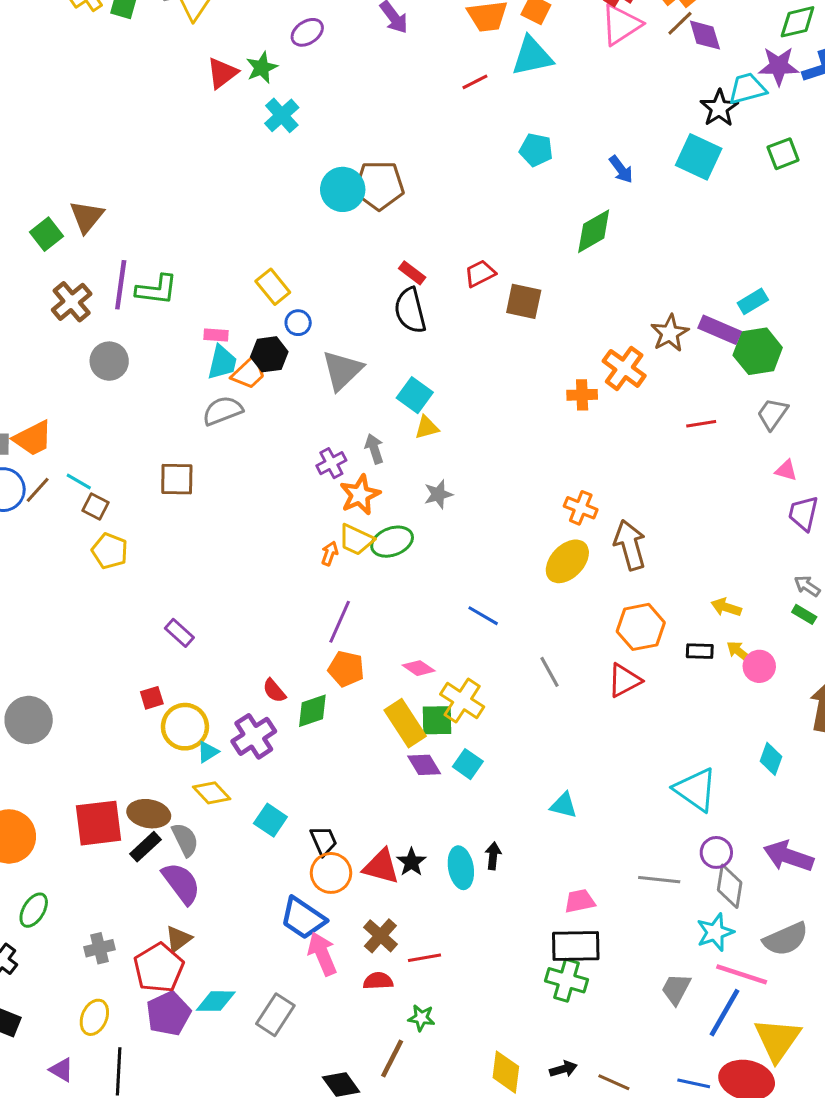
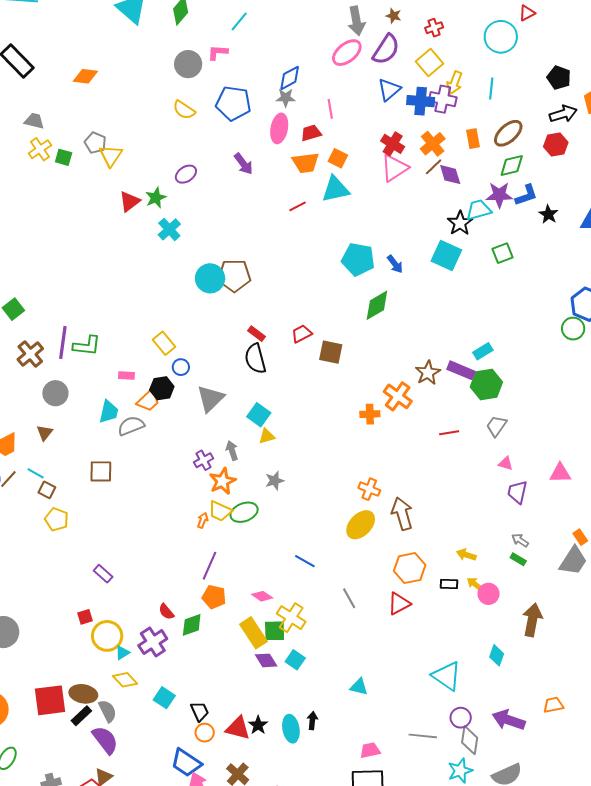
cyan pentagon: (536, 150) -> (358, 259), moved, size x1.5
brown triangle: (87, 217) -> (45, 433), moved, size x0.7
cyan trapezoid: (222, 362) -> (109, 412), moved
orange circle: (331, 873) -> (205, 733), size x0.7

